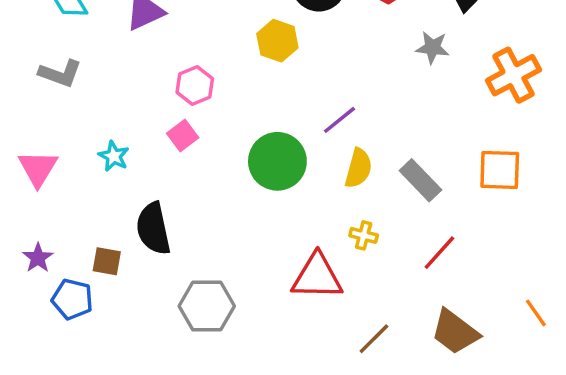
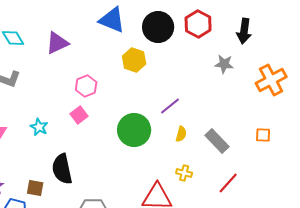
yellow semicircle: (358, 168) -> (181, 134), size x0.7
orange square: (500, 170) -> (263, 135), size x0.6

